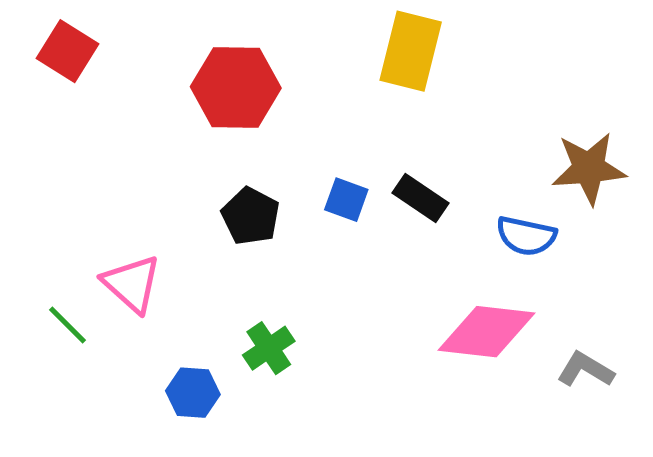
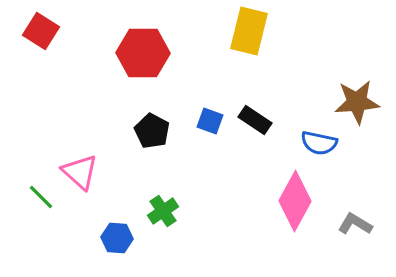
pink diamond: (487, 332) -> (295, 201), turned -68

